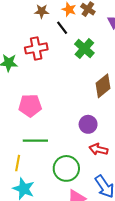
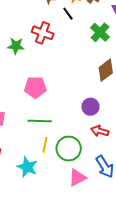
red cross: (36, 48) -> (43, 33), turned 30
green cross: (84, 49) -> (100, 32), moved
yellow line: (18, 163) -> (45, 145), moved

